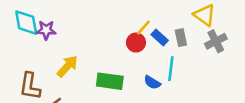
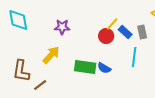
purple star: (46, 30) -> (62, 27), moved
blue semicircle: (152, 82) -> (104, 68), moved

